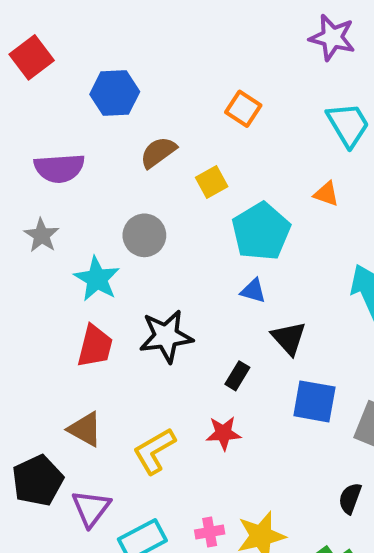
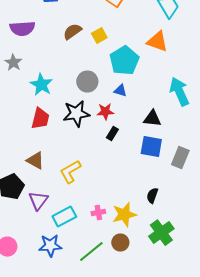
brown semicircle: (158, 152) -> (72, 32), moved
orange triangle: (326, 194) -> (157, 42), size x1.6
gray circle: (144, 235) -> (87, 82), moved
black triangle: (289, 338) -> (152, 119), moved, turned -42
red star: (223, 433) -> (105, 112), moved
black semicircle: (350, 498) -> (152, 196), moved

